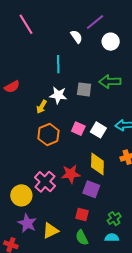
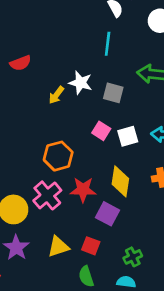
cyan line: (58, 64) -> (108, 44), moved
gray square: (84, 89) -> (113, 93), moved
white square: (98, 130) -> (128, 136), turned 35
orange hexagon: (48, 135) -> (58, 156), moved
yellow triangle: (50, 231) -> (58, 247), moved

